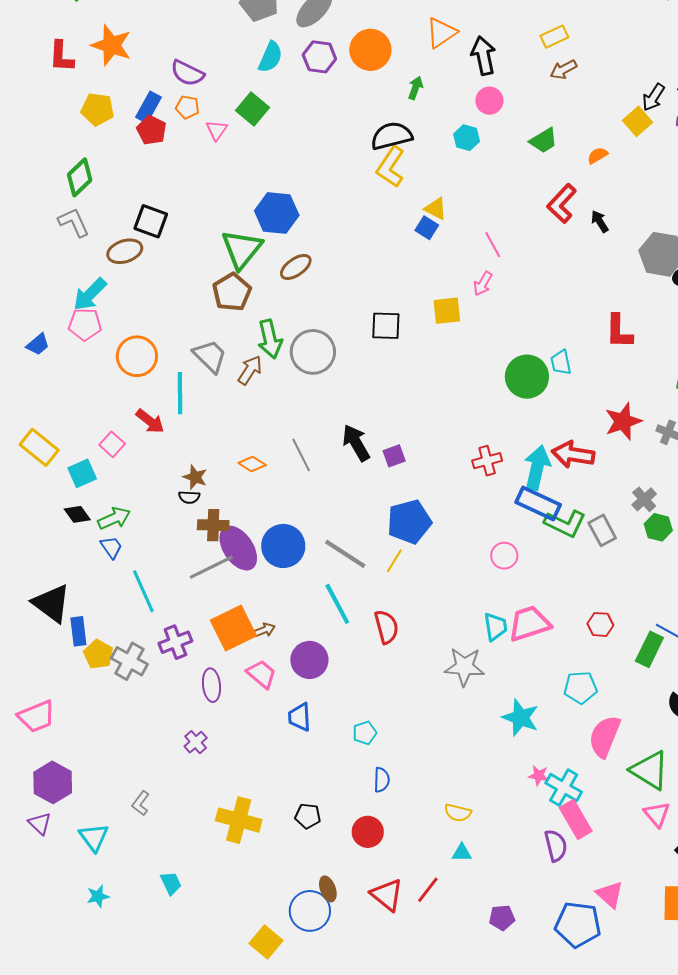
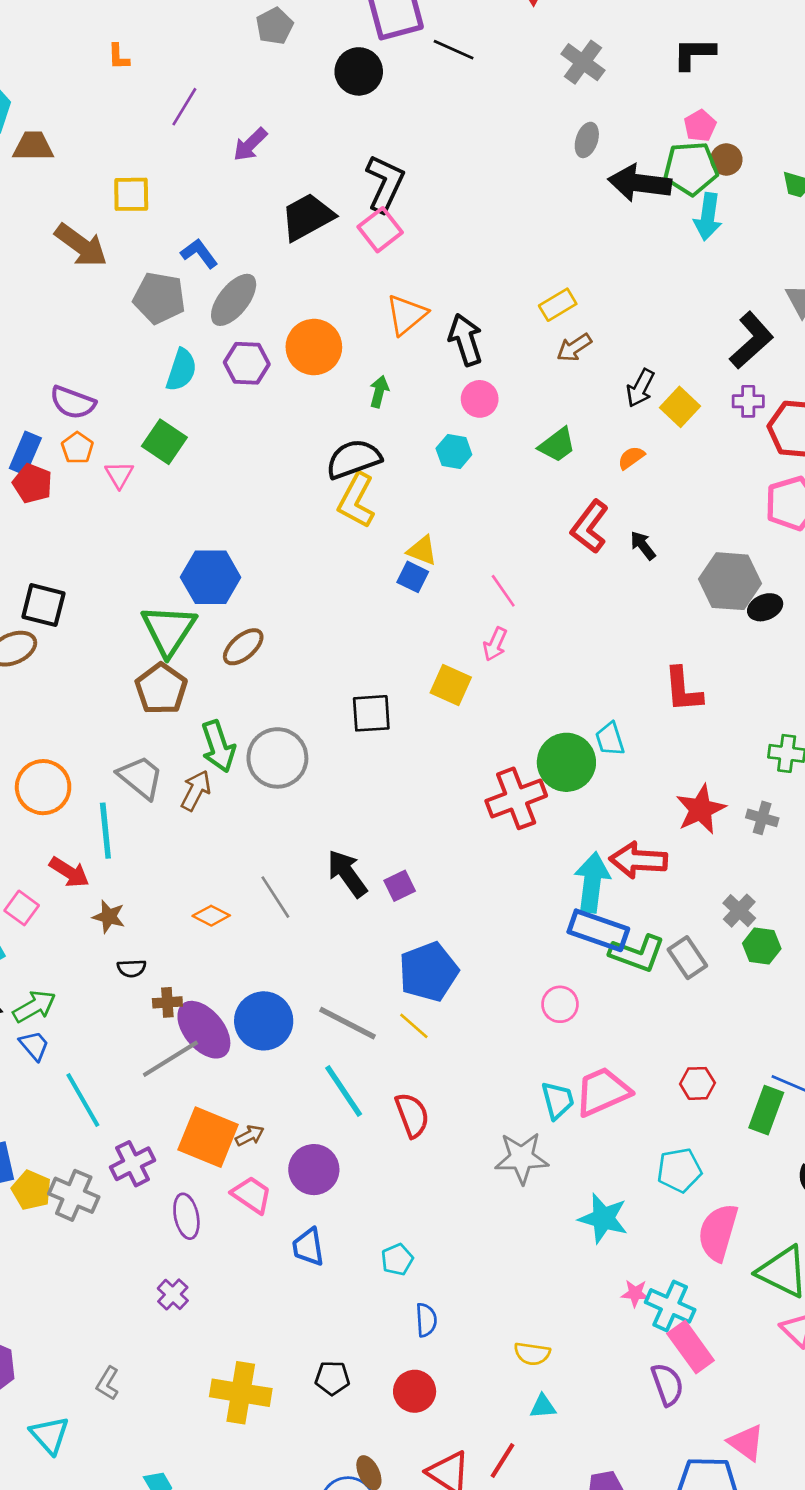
black arrow: (653, 97) -> (640, 388), moved
orange pentagon: (187, 107) -> (77, 448), turned 30
yellow square: (447, 311) -> (451, 685), turned 36
red cross: (487, 461) -> (516, 798), moved, size x1.5
brown star: (195, 477) -> (109, 917), moved
brown cross: (213, 525) -> (167, 1002), size x0.7
yellow line: (394, 561) -> (414, 1026), turned -75
orange square: (233, 628) -> (208, 1137), turned -36

